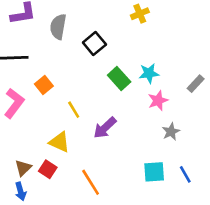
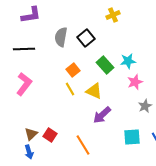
yellow cross: (140, 14) -> (113, 15), moved
gray semicircle: (58, 27) -> (61, 37), moved
orange square: (44, 85) -> (73, 70), moved
purple arrow: (105, 128) -> (102, 115), moved
yellow triangle: (59, 142) -> (94, 91), moved

